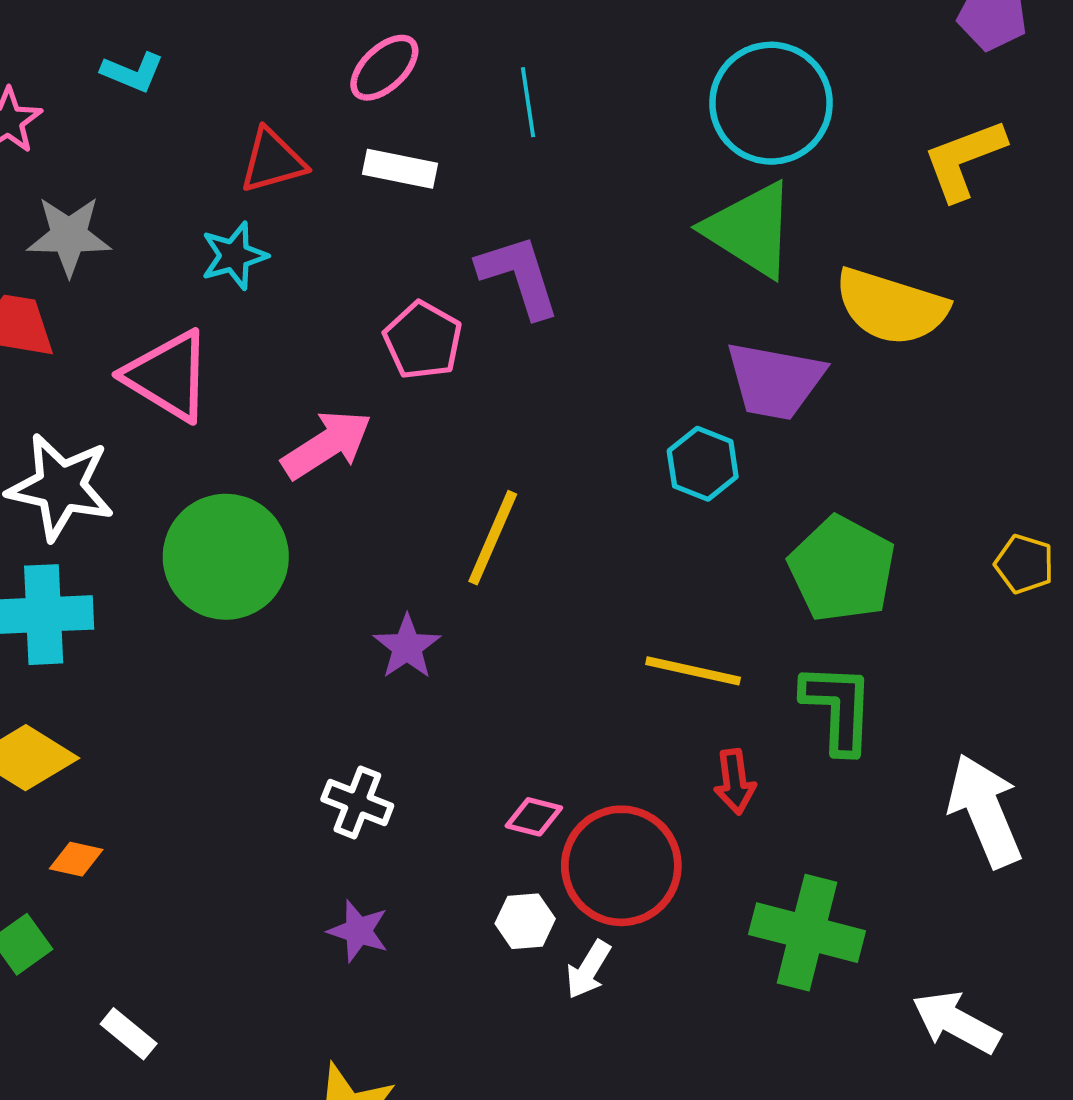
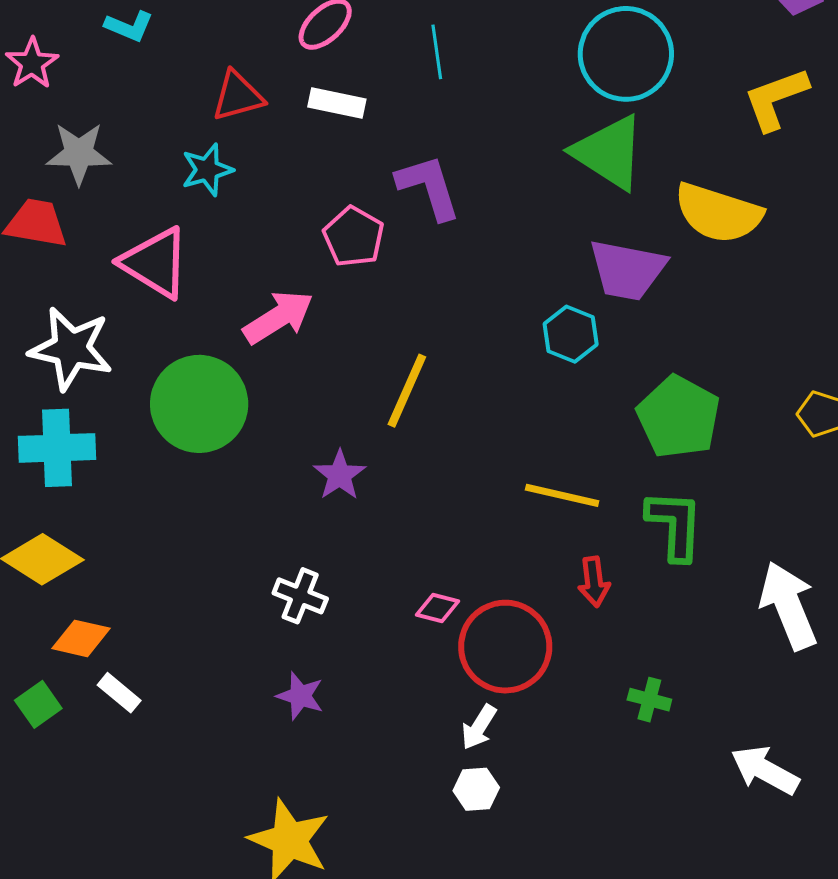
orange diamond: (76, 859) -> (81, 638), size x1.4
white hexagon: (525, 921) -> (476, 789), moved
green cross: (807, 933) -> (649, 700), size x0.5
white rectangle: (129, 1034) -> (119, 693), moved

